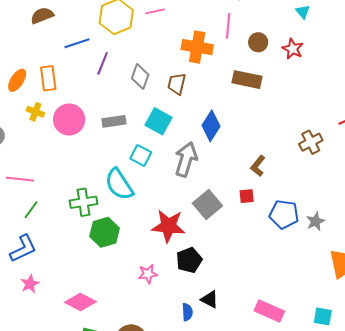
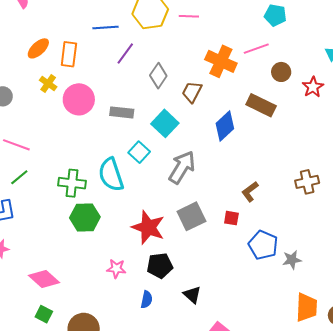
pink line: (228, 26) -> (256, 49), turned 50
blue diamond: (211, 126) -> (225, 126), moved
black triangle: (210, 299) -> (192, 295), moved
blue semicircle: (187, 312) -> (147, 300), moved

